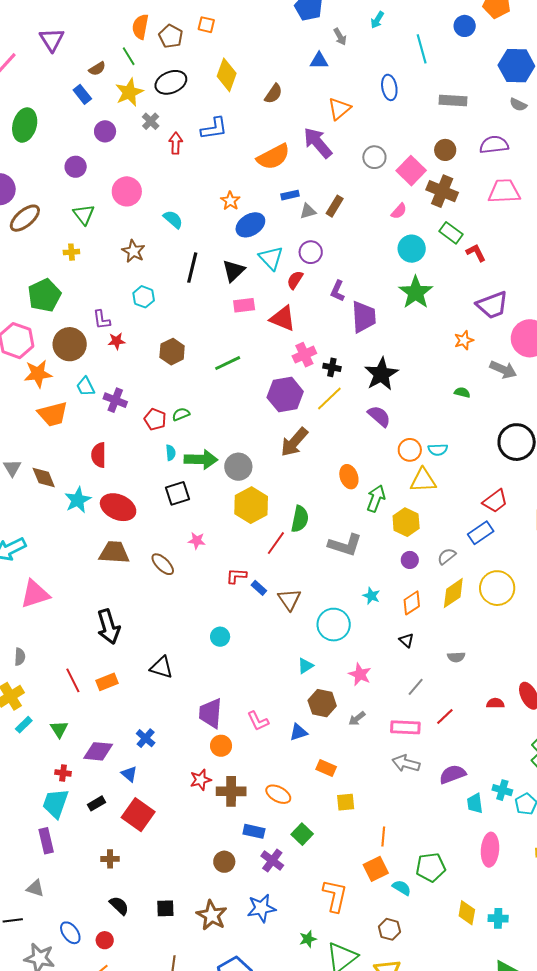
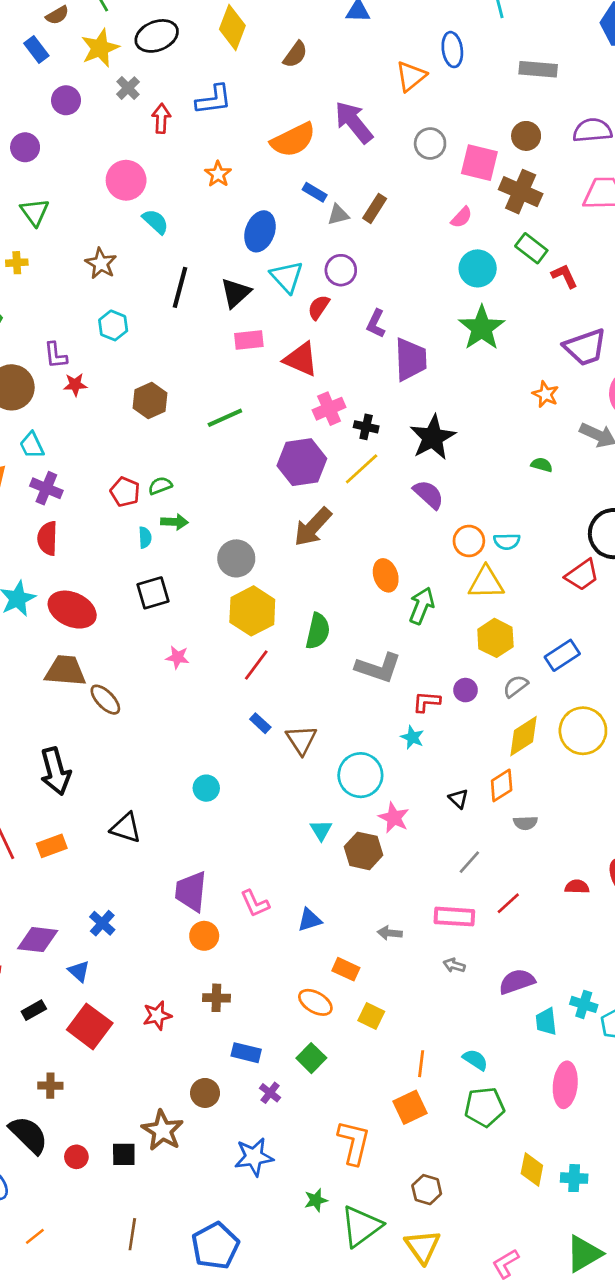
orange triangle: (339, 109) -> (411, 76), moved
pink square: (411, 171) -> (479, 163), turned -32
pink circle: (127, 191) -> (126, 180), moved
blue rectangle: (290, 195) -> (315, 192), turned 42
orange star: (230, 201) -> (218, 174), moved
blue ellipse: (250, 225) -> (260, 231), turned -40
orange star: (464, 340) -> (545, 394), turned -30
purple cross: (115, 400) -> (46, 488), moved
green arrow: (201, 459) -> (174, 522), moved, size x0.6
red trapezoid: (495, 501) -> (582, 575), moved
yellow hexagon: (406, 522) -> (495, 638), moved
red line: (276, 543) -> (256, 665), moved
brown ellipse: (163, 564) -> (105, 700), moved
red L-shape: (236, 576) -> (426, 702), moved
orange diamond: (412, 603) -> (502, 785), moved
cyan triangle: (305, 666) -> (321, 830), turned -30
pink star: (360, 674) -> (394, 818), moved
brown hexagon: (322, 703) -> (363, 851), moved
gray arrow: (357, 719) -> (390, 933), moved, turned 42
gray arrow: (406, 763) -> (454, 965), size x0.6
red star: (201, 780) -> (157, 1015), moved
brown cross: (231, 791) -> (216, 998), size x0.7
orange ellipse: (278, 794) -> (315, 1002), moved
yellow square: (346, 802) -> (371, 1016), turned 30
purple cross: (272, 861) -> (270, 1093), size x0.7
cyan semicircle: (402, 888) -> (475, 1060), moved
black semicircle: (119, 906) -> (28, 1135), moved, size x1.5
brown star: (212, 915) -> (163, 1130), moved
red circle: (105, 940) -> (76, 1157), moved

